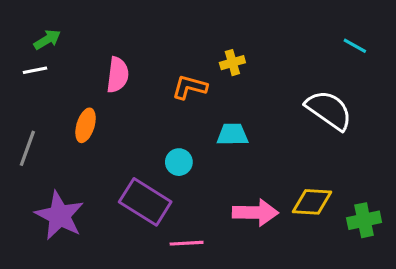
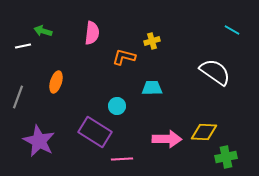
green arrow: (47, 40) -> (43, 31), moved, turned -132
pink semicircle: (118, 75) -> (92, 33), moved
green cross: (364, 220) -> (226, 157), moved

